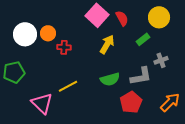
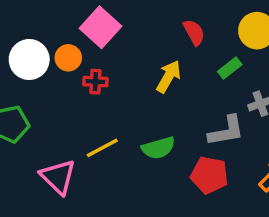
pink square: (97, 15) -> (101, 27), moved
green semicircle: (110, 79) -> (158, 148), moved
red pentagon: (131, 102) -> (209, 175), turned -30

